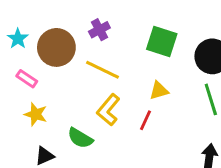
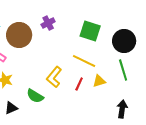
yellow line: (102, 70) -> (84, 61), moved
yellow triangle: (159, 91) -> (99, 81), moved

